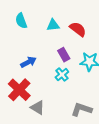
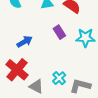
cyan cross: (62, 75) -> (59, 78), moved

